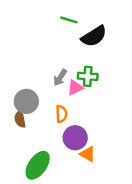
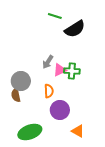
green cross: (88, 76) -> (72, 71), moved
orange triangle: (88, 154) -> (78, 131), moved
green ellipse: (38, 165) -> (30, 132), turned 35

